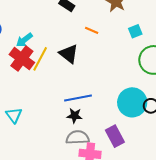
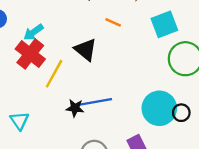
cyan square: (135, 31) -> (164, 24), size x1.6
yellow line: (40, 59) -> (54, 74), moved
black star: (74, 116) -> (75, 108), moved

